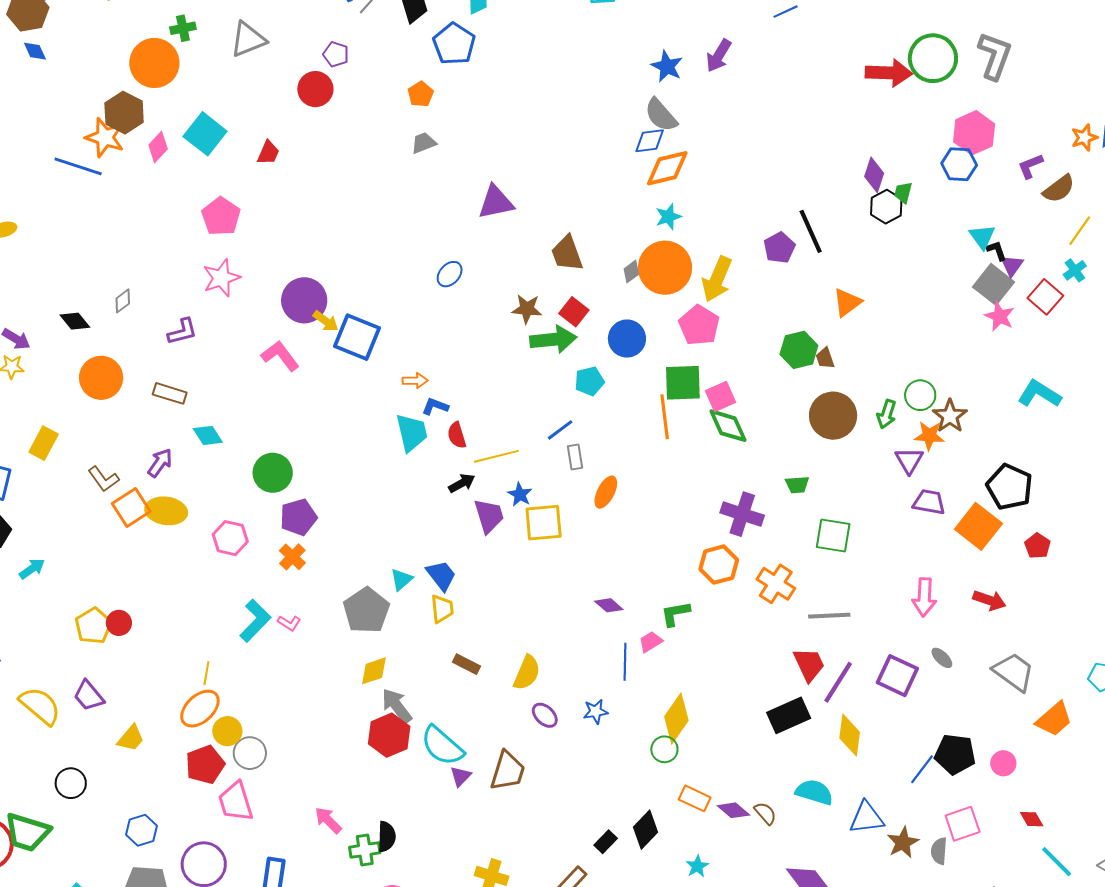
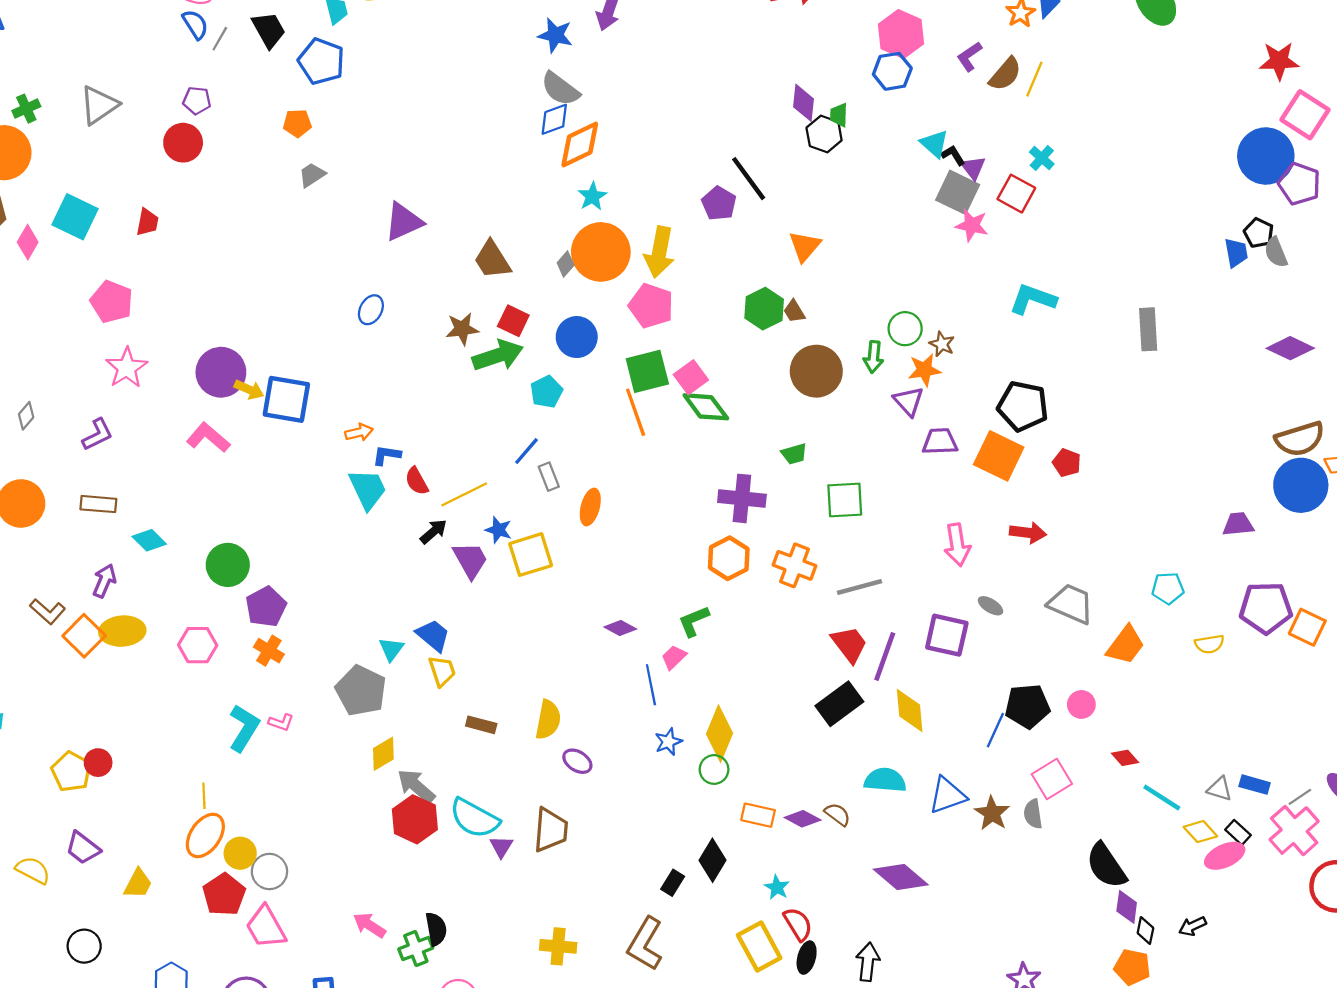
orange pentagon: (421, 94) -> (297, 123), turned -30
yellow line: (1080, 231) -> (1034, 79), moved
brown star: (950, 416) -> (942, 344), size x0.7
yellow semicircle: (40, 706) -> (33, 870), size x0.7
blue star: (596, 711) -> (668, 742), moved

